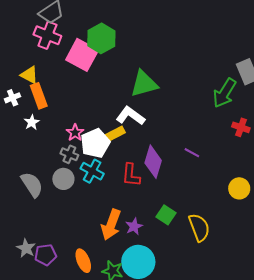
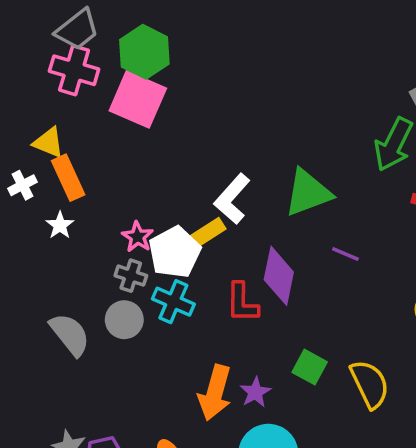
green hexagon: (101, 38) -> (144, 52), moved
green triangle: (144, 84) -> (308, 193), moved
white L-shape: (130, 116) -> (232, 199), turned -80

